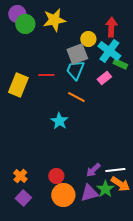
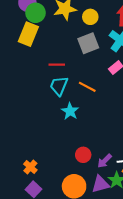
yellow circle: (88, 39) -> (90, 17), moved
cyan trapezoid: (75, 70) -> (59, 86), moved
yellow rectangle: (18, 85) -> (28, 34), moved
red circle: (56, 176) -> (83, 155), moved

